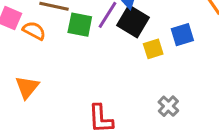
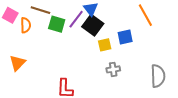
orange semicircle: (34, 31) -> (26, 25), turned 56
gray cross: (168, 106) -> (113, 69), moved, turned 32

